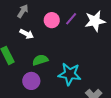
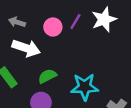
gray arrow: (23, 11) -> (17, 22), turned -96
white arrow: (27, 34) -> (26, 48), size x1.6

